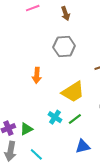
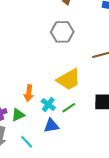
orange arrow: (37, 75) -> (29, 93), moved
blue triangle: (83, 146) -> (51, 126), moved

